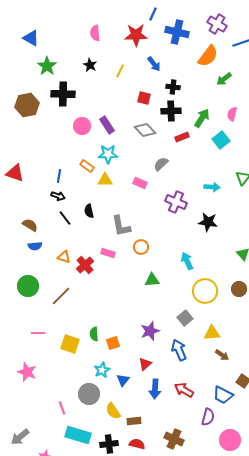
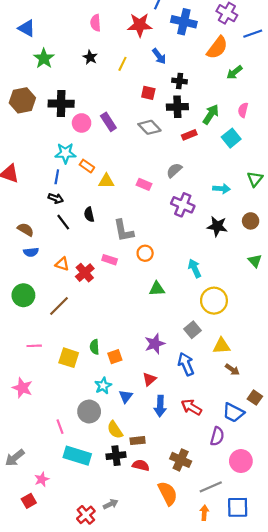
black cross: (63, 94) -> (61, 104), moved
cyan star: (108, 154) -> (65, 153), moved
gray semicircle: (161, 164) -> (174, 170), moved
brown circle: (239, 289) -> (251, 221), moved
black cross: (109, 444) -> (116, 456), moved

